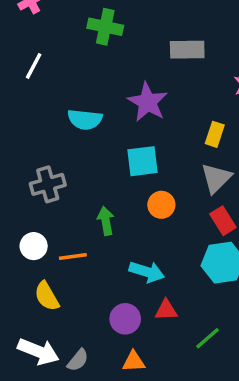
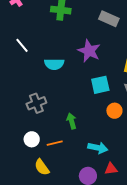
gray rectangle: (187, 50) -> (109, 19), turned 30
white line: (34, 66) -> (22, 45), moved, turned -63
cyan square: (142, 161) -> (100, 85), moved
orange circle: (161, 205) -> (114, 111), moved

